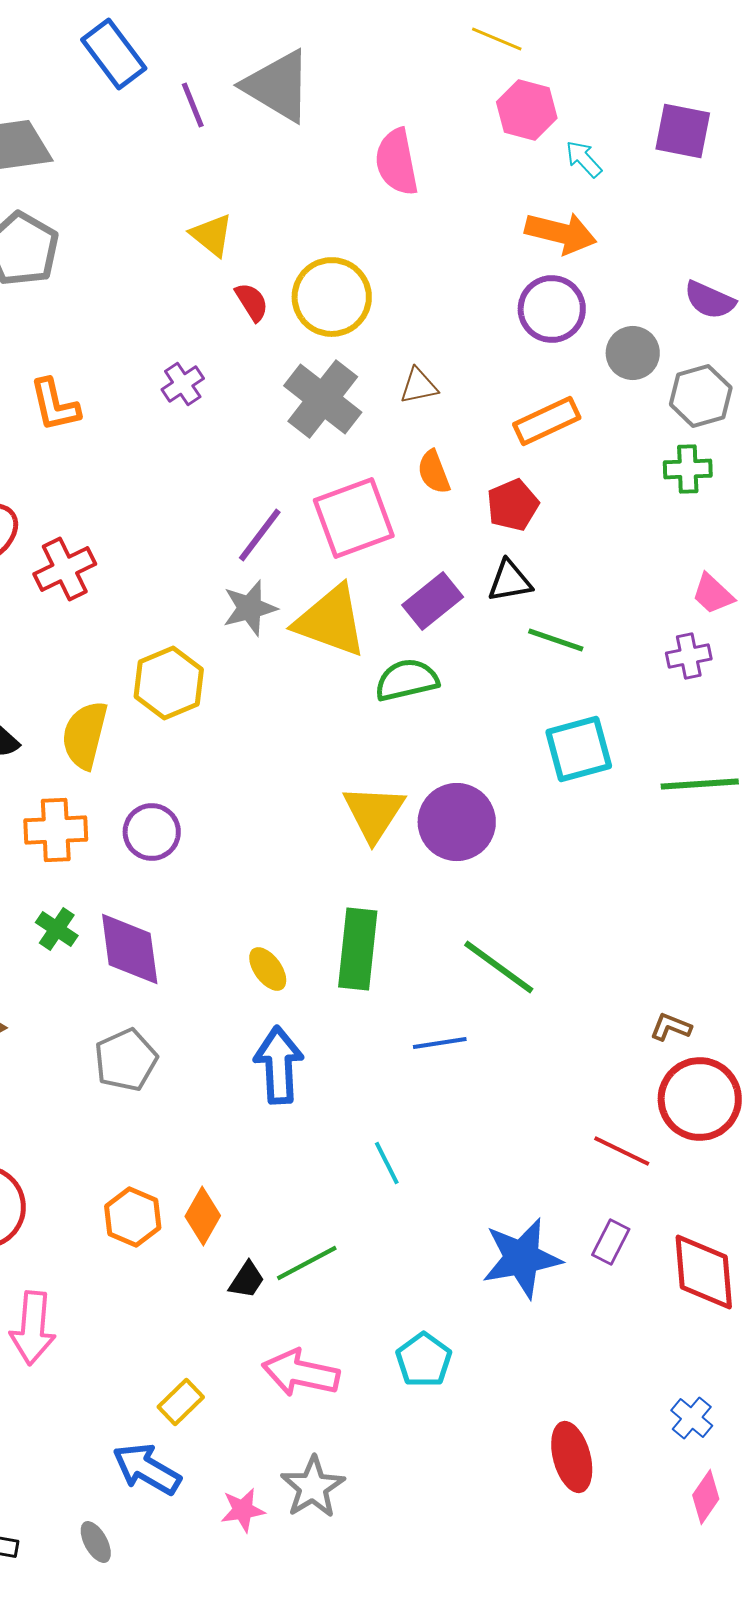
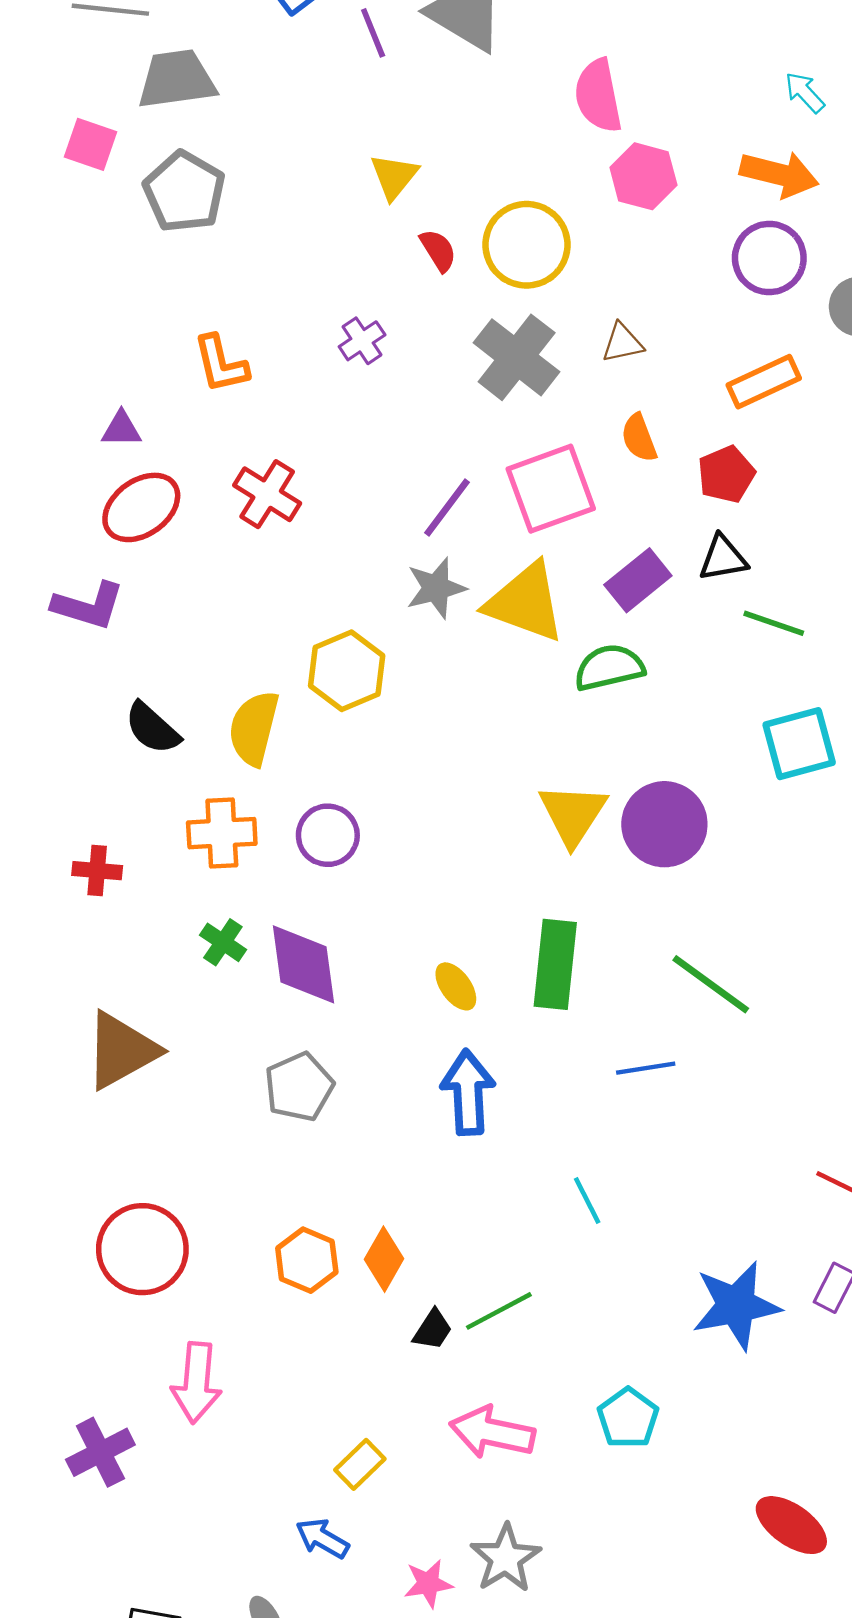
pink hexagon: (527, 110) -> (643, 176), moved
yellow triangle: (212, 235) -> (394, 176), turned 30
red cross: (65, 569) -> (267, 494), moved, turned -32
red ellipse: (572, 1457) -> (791, 1525), turned -40
blue arrow: (147, 1469) -> (322, 1538), size x0.7

